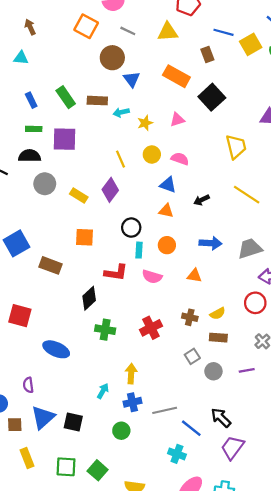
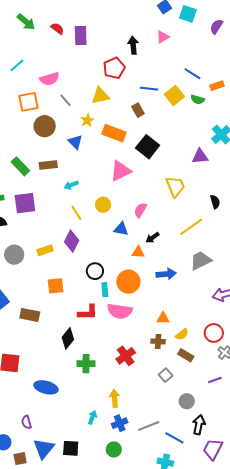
orange square: (86, 26) -> (29, 102), turned -30
gray line: (128, 31) -> (65, 100), turned 32
brown circle: (112, 58) -> (45, 126), moved
cyan arrow: (121, 112) -> (71, 185), moved
pink triangle: (177, 120) -> (121, 171), size x1.6
yellow star: (145, 123) -> (87, 120), moved
pink semicircle: (180, 159) -> (140, 210), moved, turned -70
gray circle: (45, 184) -> (14, 255), moved
yellow line: (247, 195) -> (191, 227), turned -60
yellow rectangle: (79, 196) -> (45, 250), turned -42
orange triangle: (166, 211) -> (138, 252), moved
orange circle: (167, 245) -> (128, 282), size x1.5
gray trapezoid: (250, 249) -> (201, 261), moved
orange triangle: (194, 276) -> (163, 318), moved
pink semicircle: (152, 277) -> (120, 311), size x1.4
red circle: (255, 303) -> (214, 333), moved
brown rectangle: (218, 338) -> (186, 355), turned 35
gray circle: (213, 371) -> (187, 401), moved
black arrow: (221, 418) -> (199, 425), turned 66

